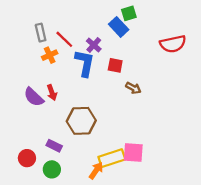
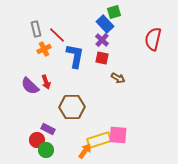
red semicircle: (173, 44) -> (153, 39), turned 115
purple cross: (94, 45) -> (102, 40), moved
red circle: (27, 158) -> (37, 140), moved

